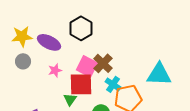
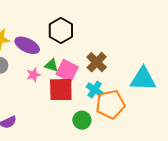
brown cross: (103, 63) -> (97, 62), moved
green triangle: (70, 99) -> (51, 65), moved, turned -48

